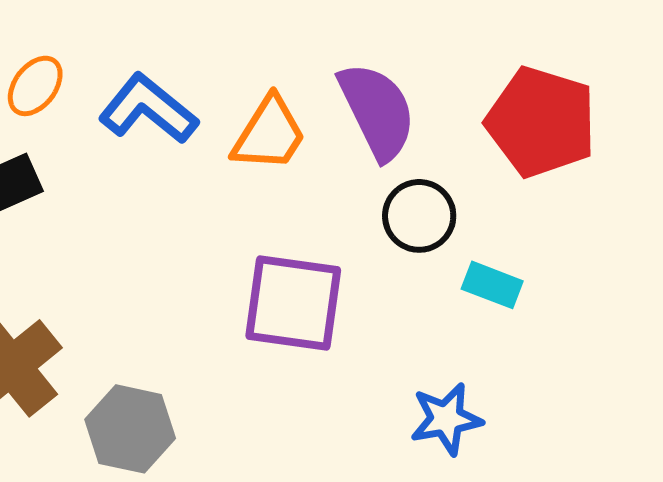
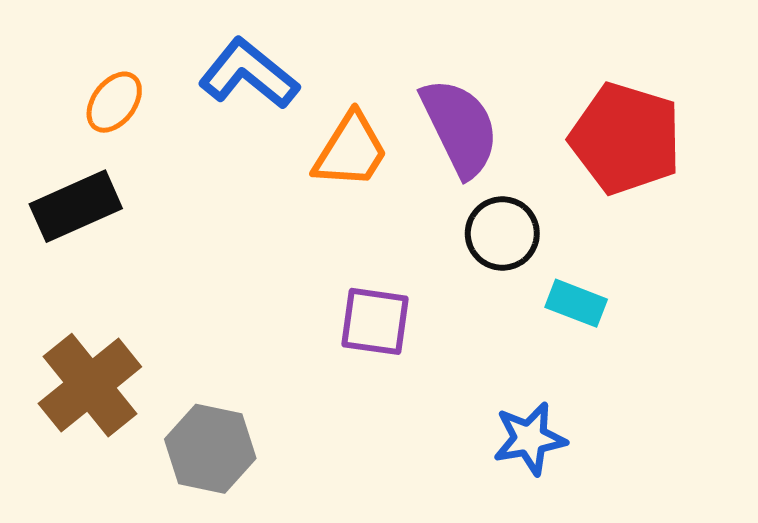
blue L-shape: (148, 109) -> (249, 74), moved
purple square: (293, 303) -> (375, 321), size x0.7

